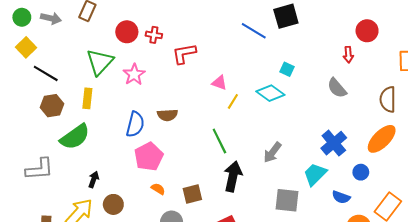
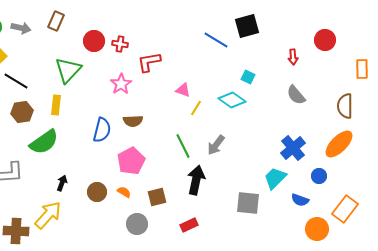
red arrow: (348, 55) -> (293, 57), moved
pink star: (134, 74) -> (121, 84), moved
gray arrow: (272, 152) -> (216, 145), moved
pink pentagon: (149, 157) -> (131, 161), moved
brown circle: (113, 204) -> (97, 192), moved

